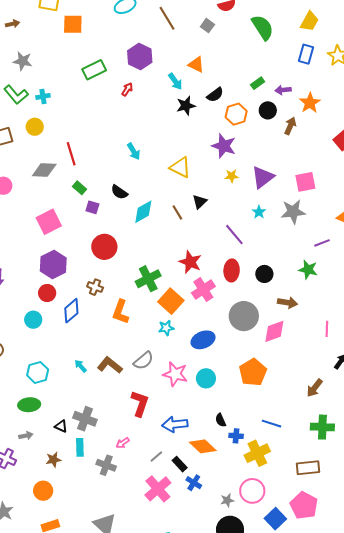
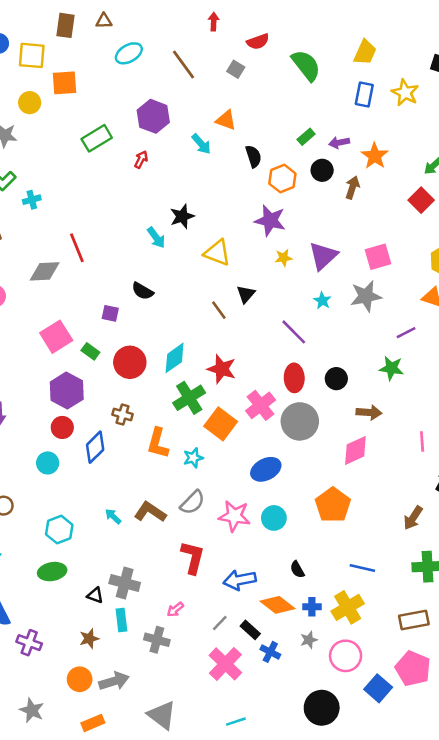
black semicircle: (215, 95) -> (253, 156), turned -66
cyan cross: (43, 96) -> (32, 200), moved
black star: (186, 106) -> (182, 216), moved
yellow circle: (35, 127) -> (30, 103), moved
green rectangle: (79, 188) -> (90, 351), moved
cyan diamond: (143, 212) -> (175, 358), moved
red star: (190, 262) -> (222, 369), moved
gray circle: (244, 316) -> (300, 421), moved
cyan star: (166, 328) -> (193, 458), moved
gray arrow: (26, 436) -> (114, 681), moved, size x1.6
blue cross: (236, 436) -> (312, 607), moved
gray star: (227, 500) -> (309, 640), moved

